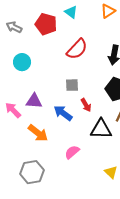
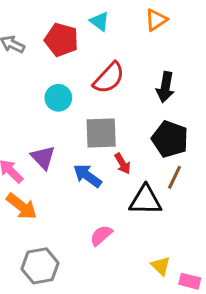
cyan circle: (22, 62) -> (58, 98), moved
gray square: (72, 85) -> (101, 133), size x1.6
purple triangle: (34, 101) -> (43, 157), turned 42
orange arrow: (38, 133) -> (22, 206), moved

